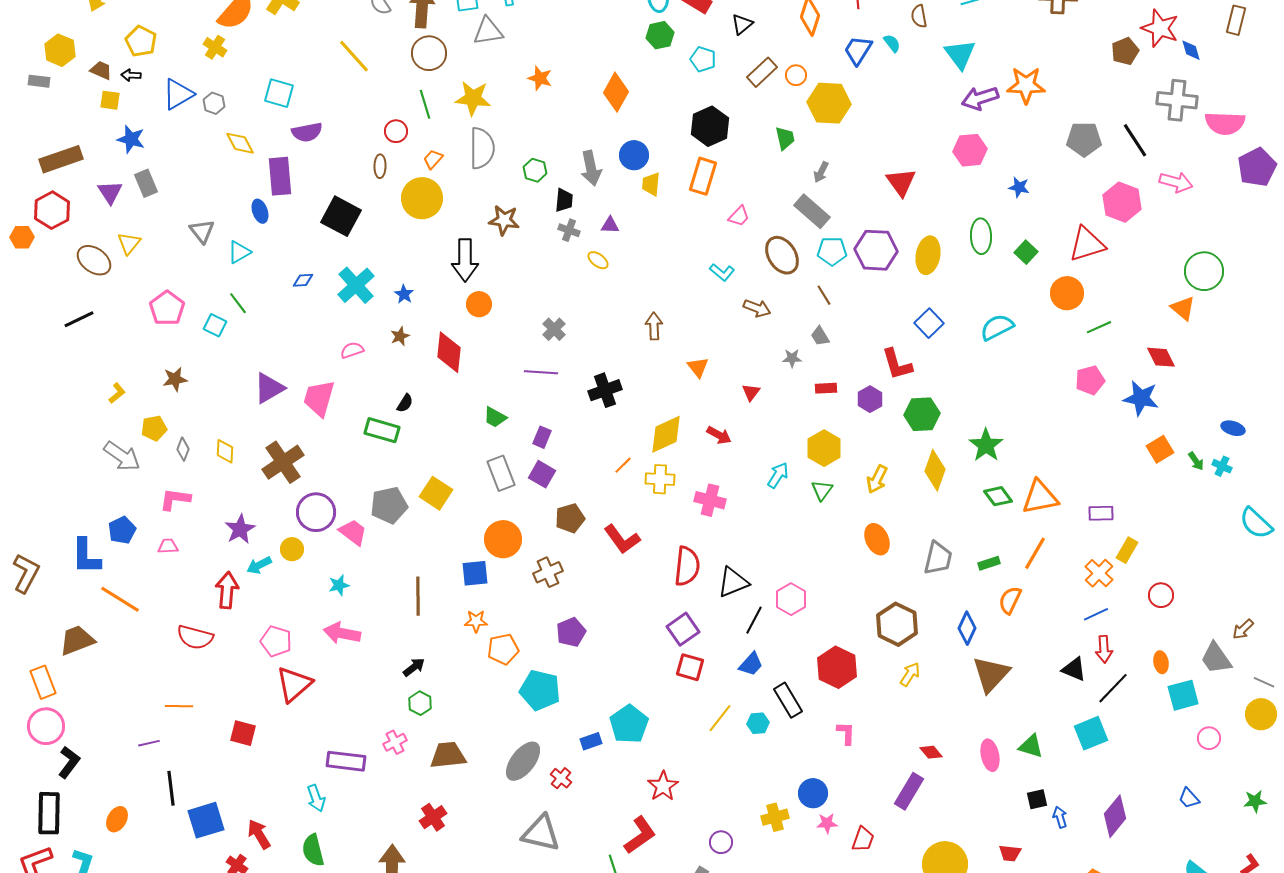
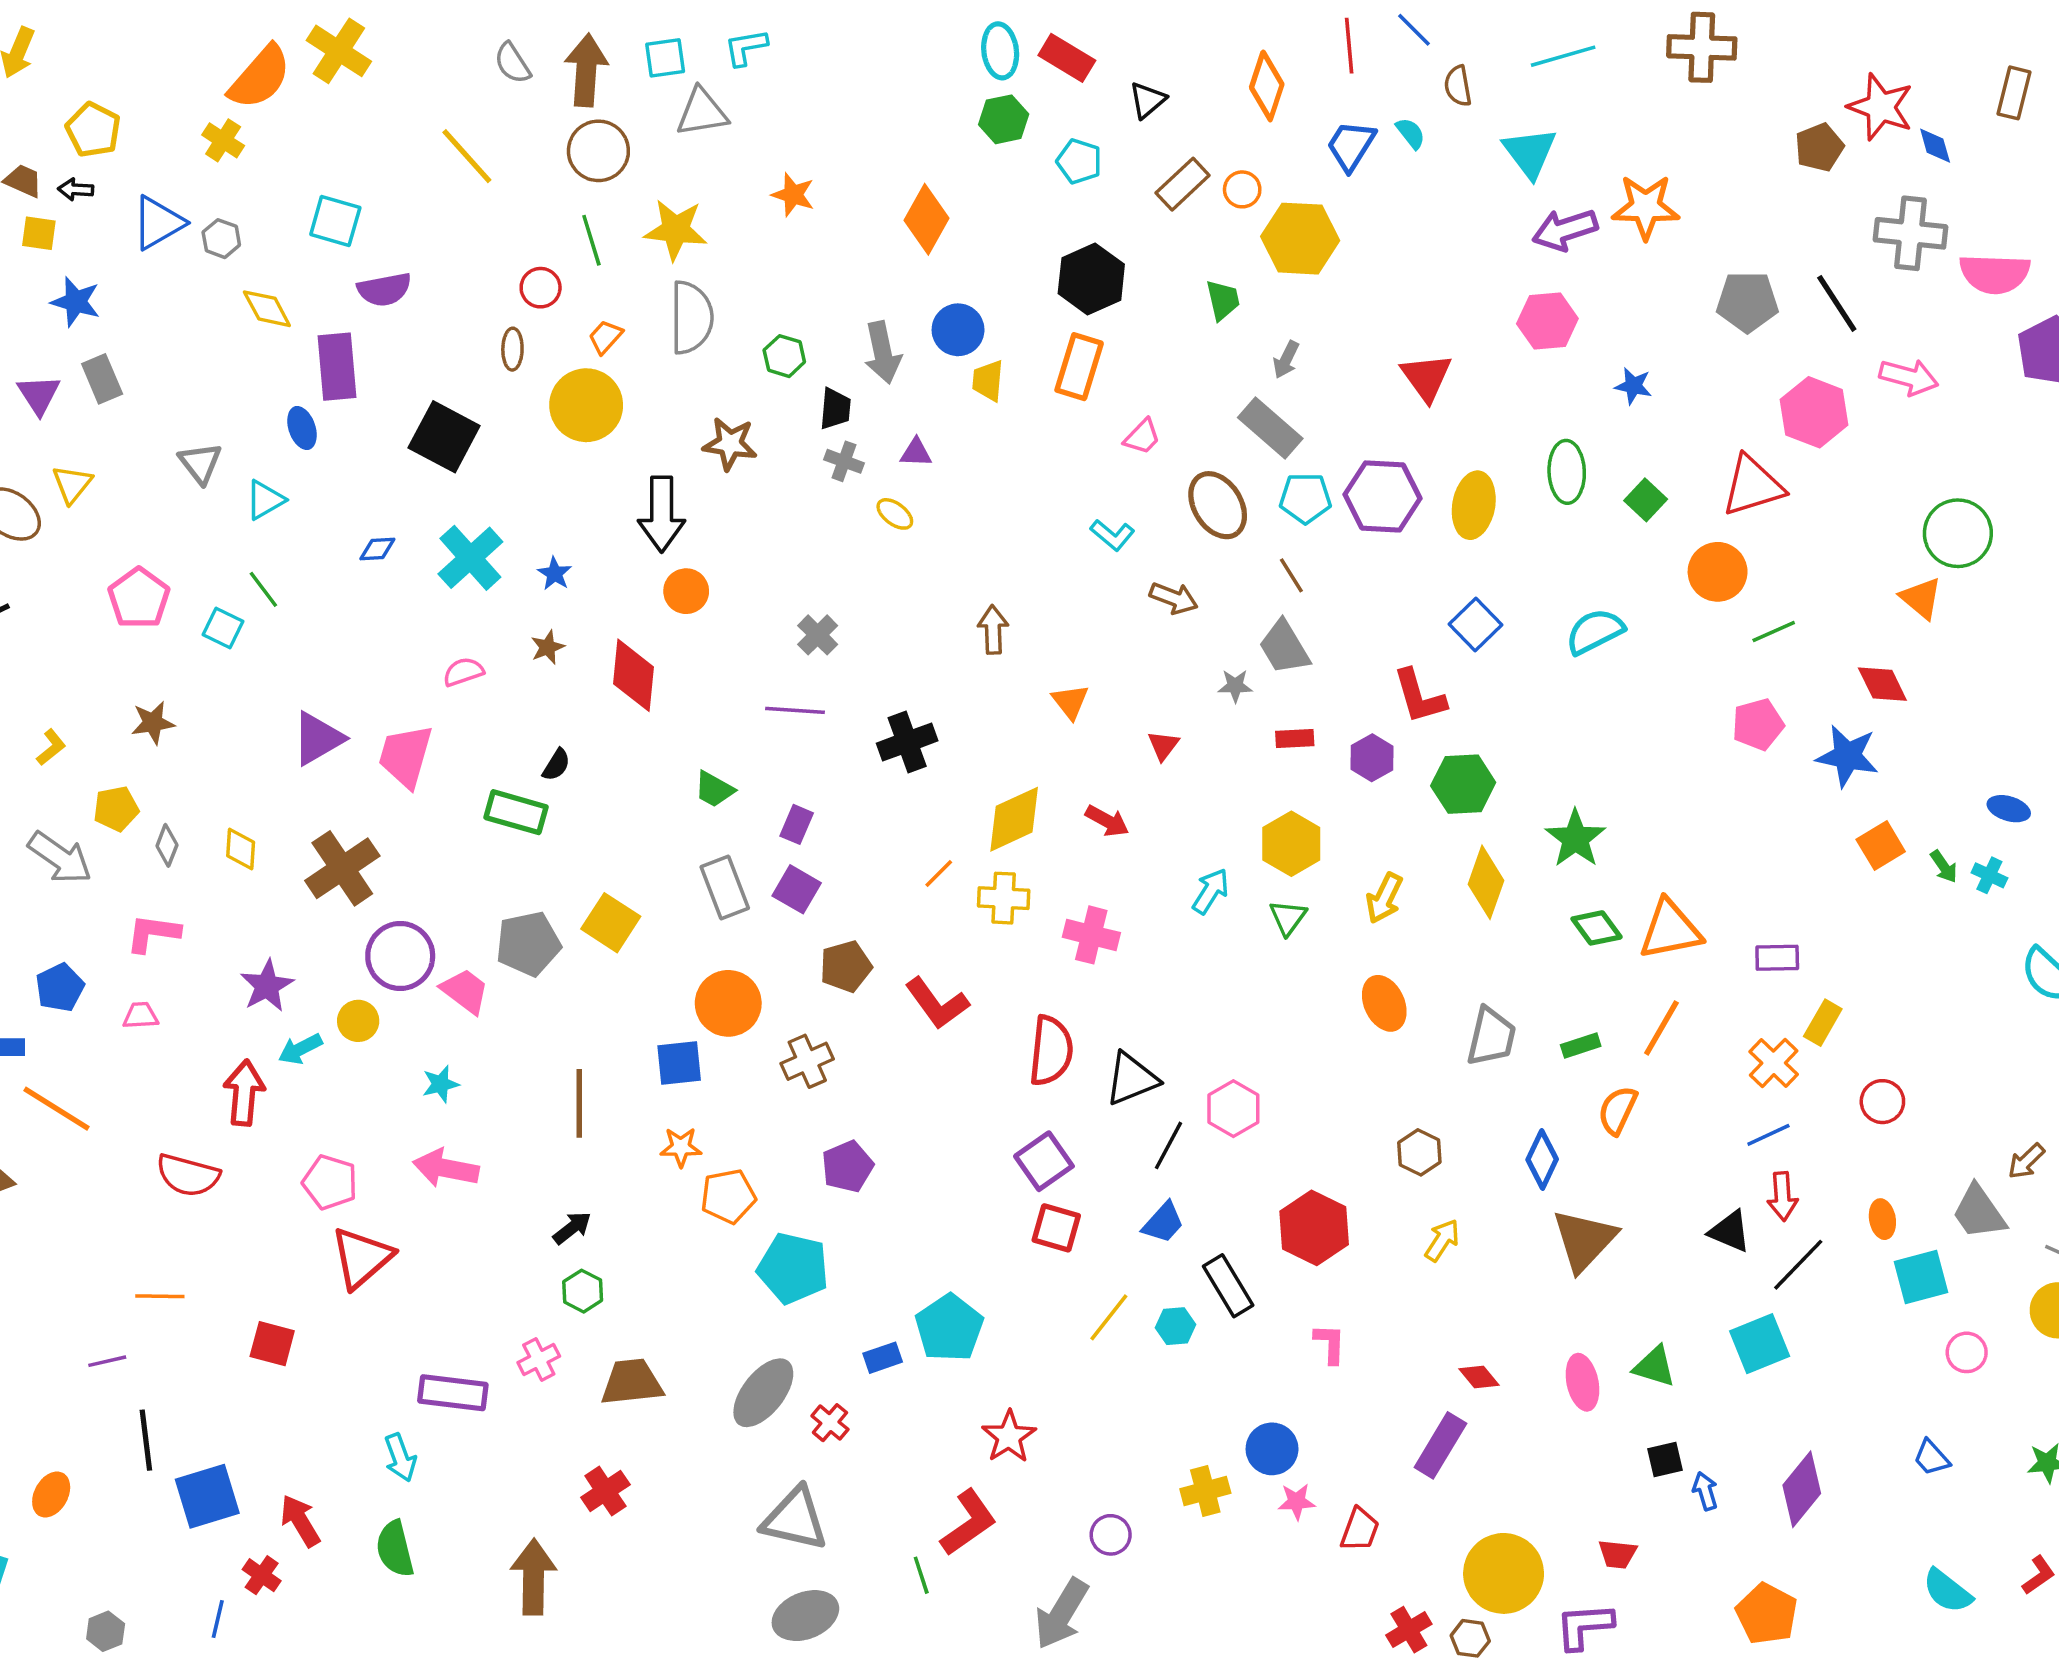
gray trapezoid: (820, 336) -> (1284, 647), size x1.6
brown hexagon: (897, 624) -> (1419, 1152), size x0.6

